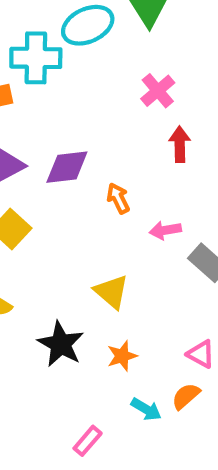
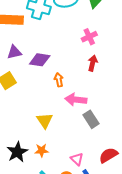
pink arrow: (165, 230) -> (76, 100), size x1.5
black star: (61, 344) -> (17, 152), moved

